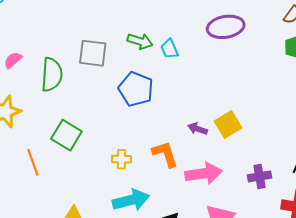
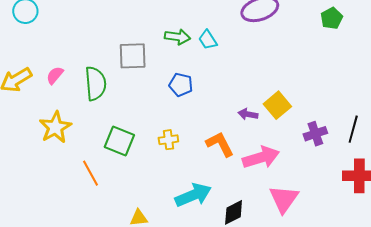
blue pentagon: (136, 89) -> (181, 85), size x0.7
yellow cross: (121, 159) -> (168, 140), moved
purple cross: (260, 176) -> (315, 134), moved

